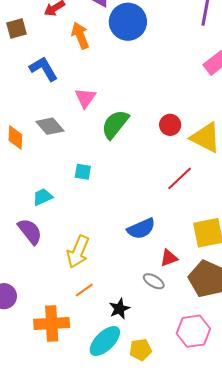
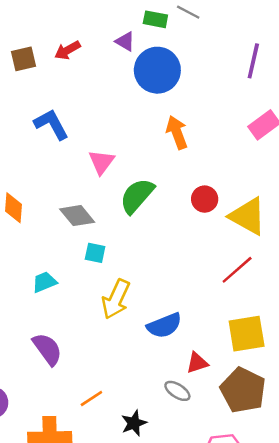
brown square: (16, 28) -> (23, 59), moved
orange arrow: (80, 35) -> (177, 132), moved
gray diamond: (50, 126) -> (77, 216), moved
red line: (180, 178) -> (237, 270), moved
purple semicircle: (30, 231) -> (47, 349), moved
yellow arrow: (78, 252) -> (116, 299), moved

